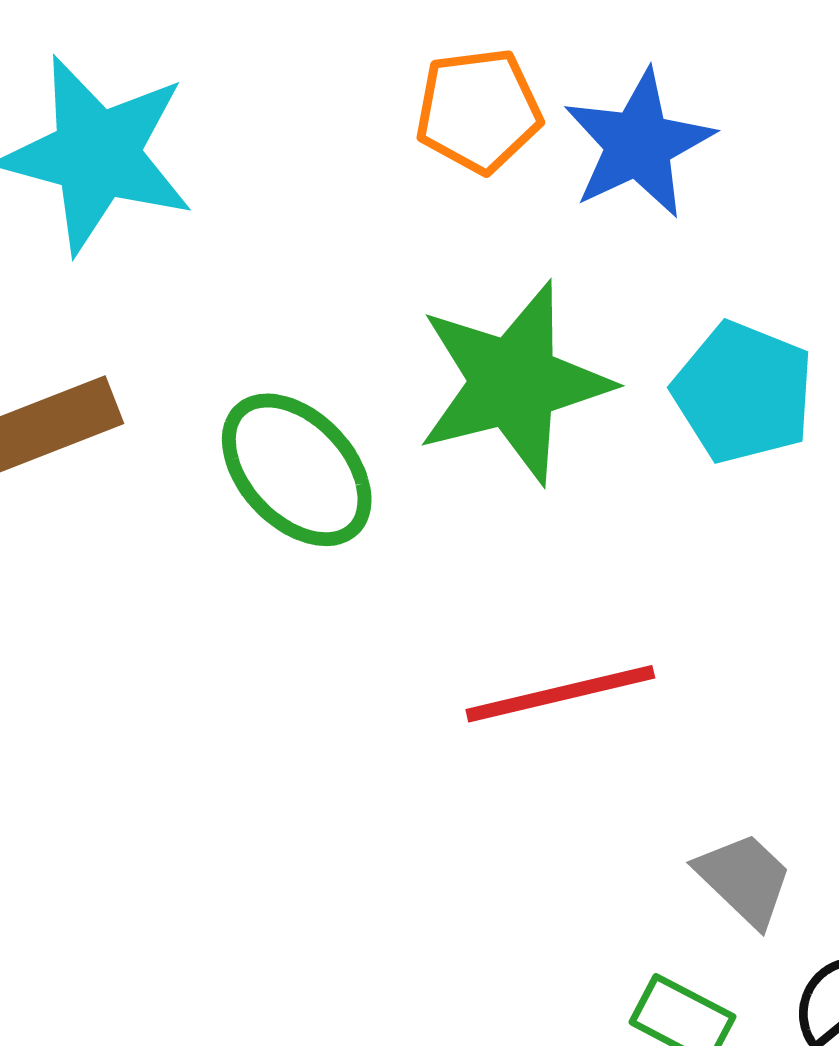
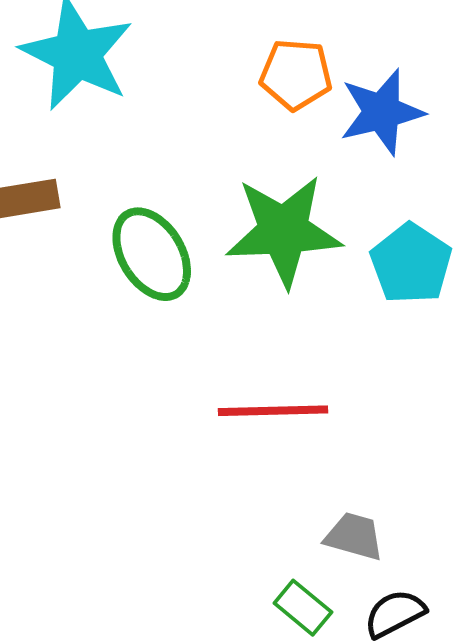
gray trapezoid: (744, 879) -> (354, 536), turned -40

